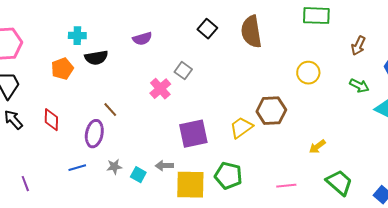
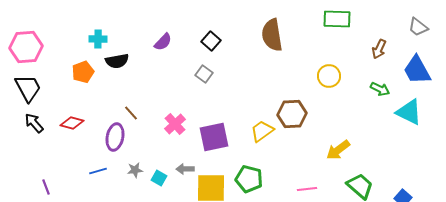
black square: (207, 29) -> (211, 41), moved
purple semicircle: (142, 39) -> (163, 42), turned -30
pink cross: (160, 89) -> (175, 124), moved
red diamond: (51, 120) -> (72, 123), turned -75
yellow arrow: (317, 147) -> (338, 150), size x1.4

